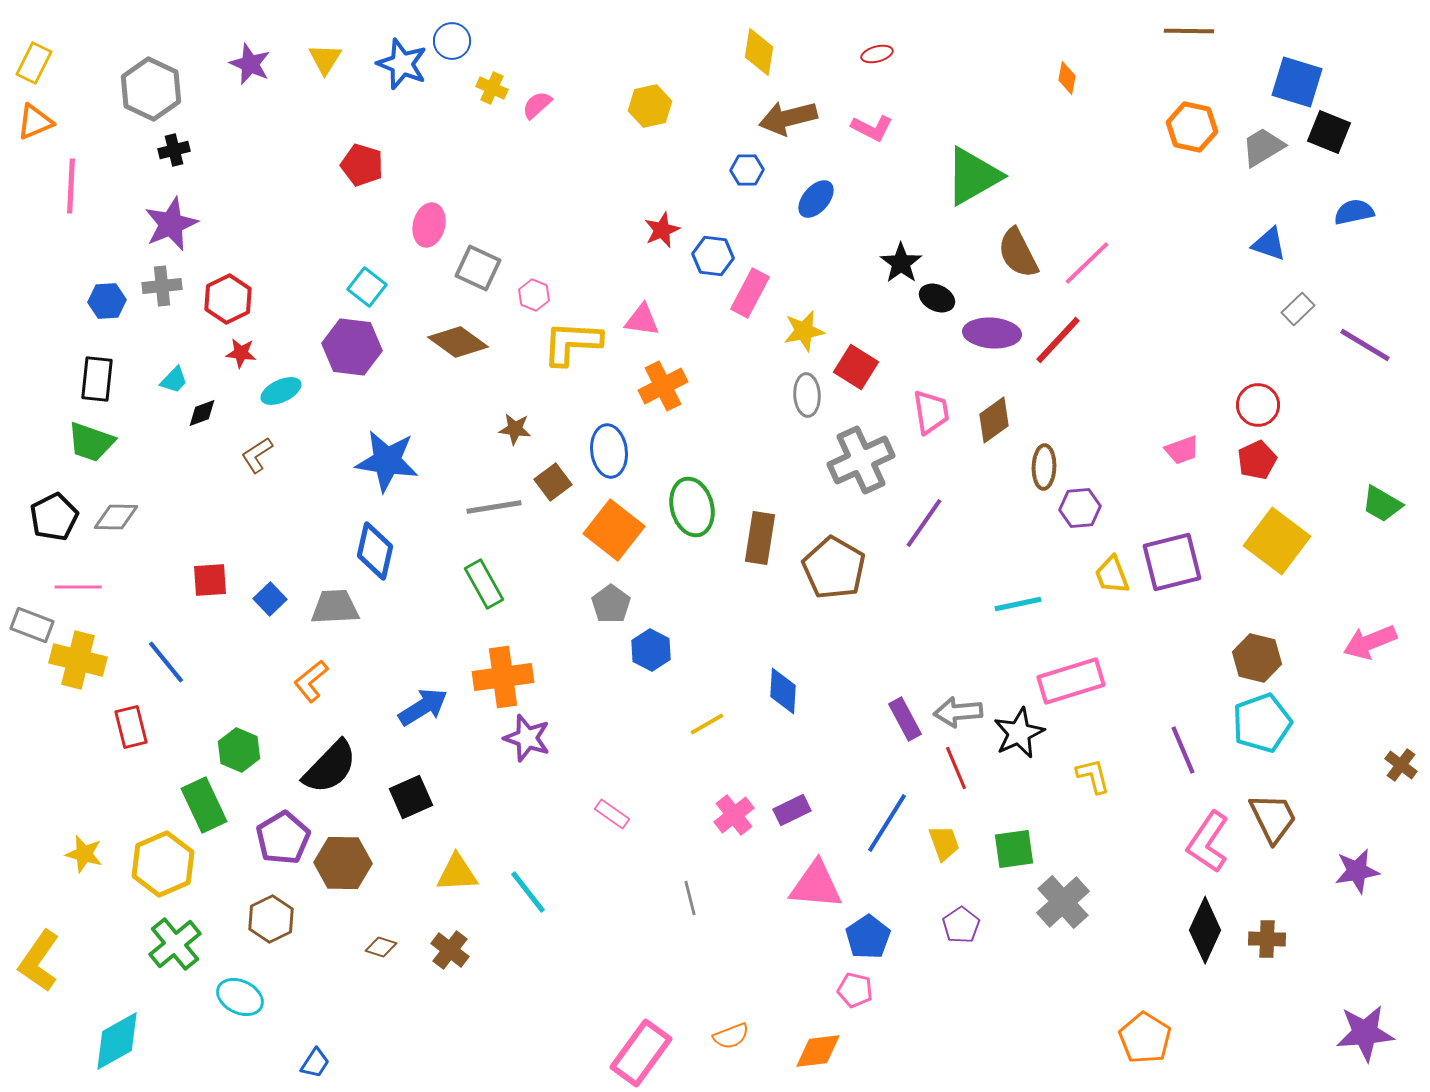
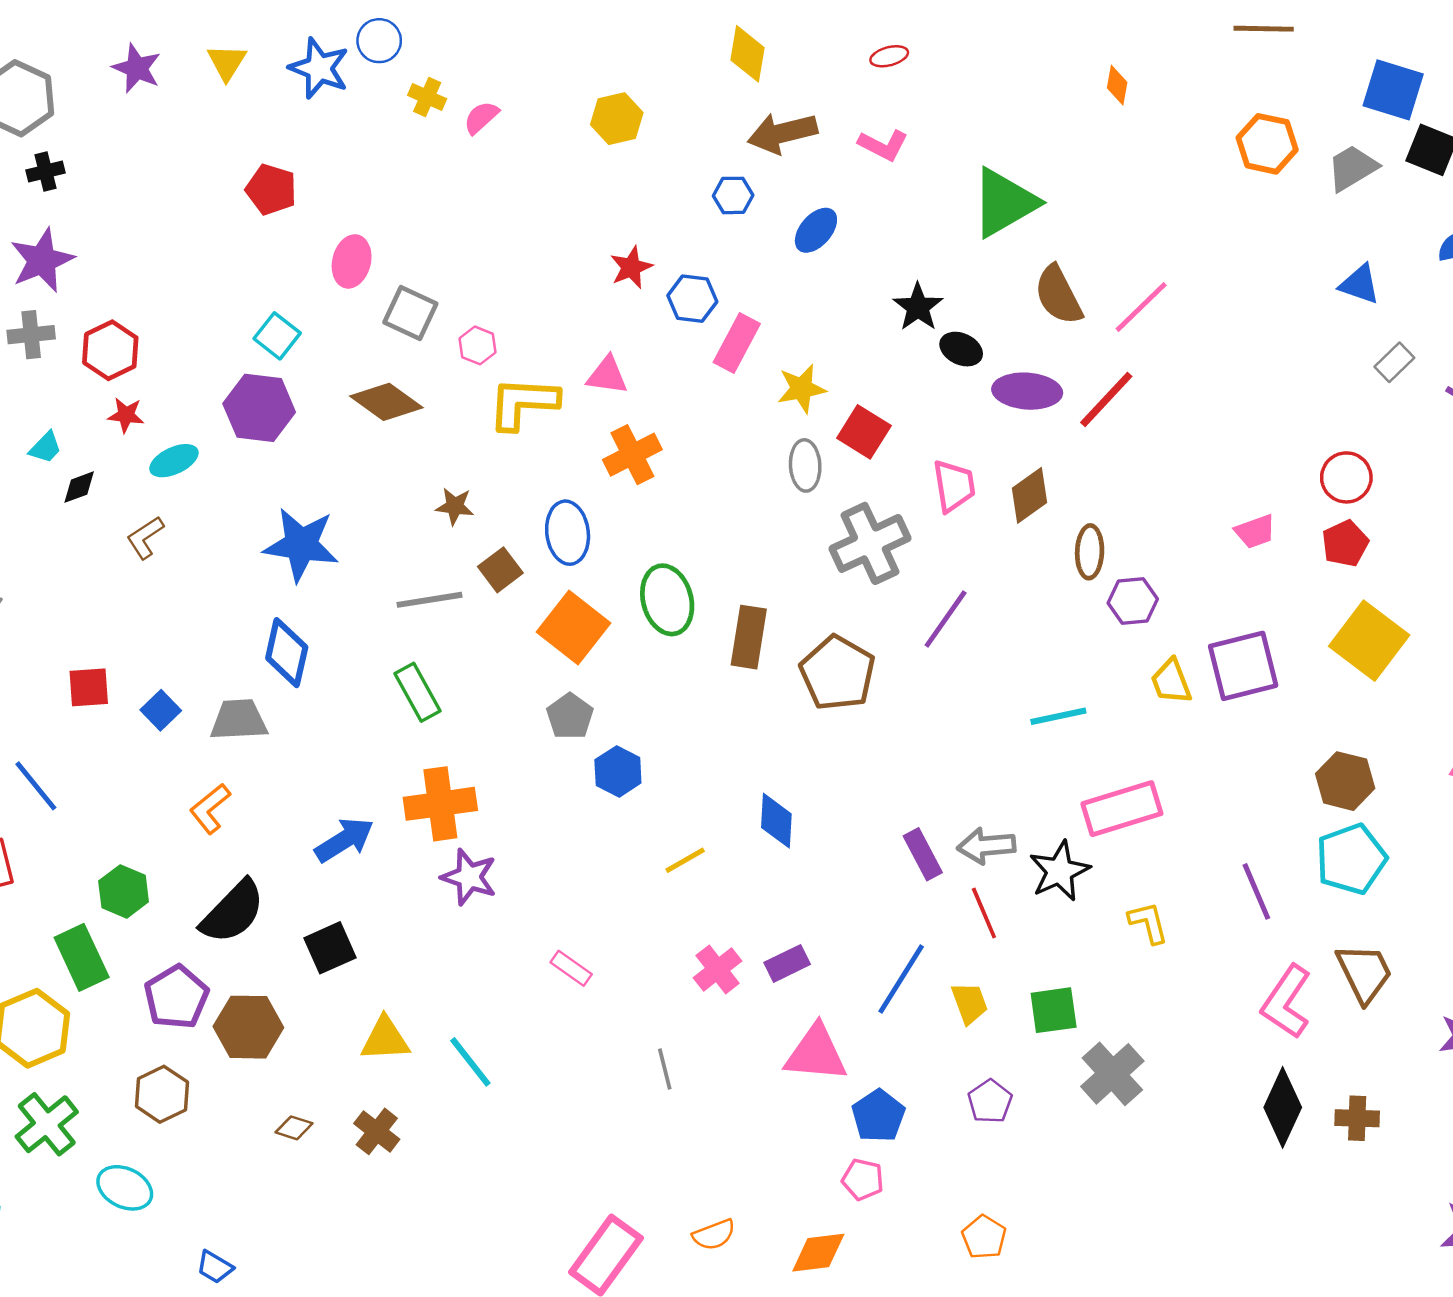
orange pentagon: (1145, 1038) -> (984, 1237), moved, size x0.7
blue trapezoid: (315, 1063) -> (215, 1267), turned 88

